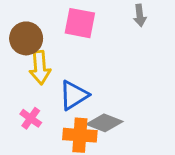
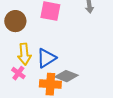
yellow arrow: (40, 68) -> (24, 54), moved

